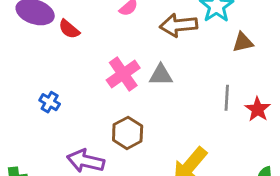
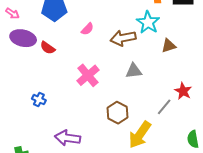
gray triangle: (161, 75) -> (134, 71), moved
gray line: (227, 98) -> (164, 107), moved, turned 42
brown hexagon: (128, 133) -> (117, 113), moved

